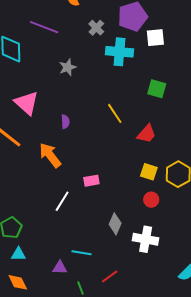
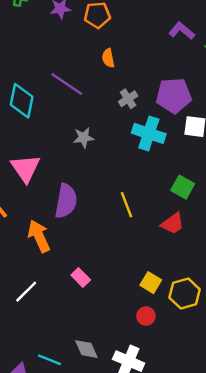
purple semicircle: (65, 122) -> (66, 201), size x2.0
red trapezoid: (147, 134) -> (173, 223), moved
pink rectangle: (91, 181) -> (81, 278), turned 42
white line: (62, 201) -> (26, 292), moved
gray diamond: (115, 224) -> (86, 349), moved, turned -60

